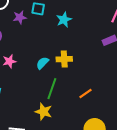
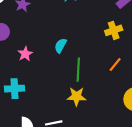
yellow cross: (64, 59) -> (114, 30), moved

